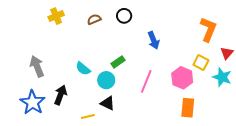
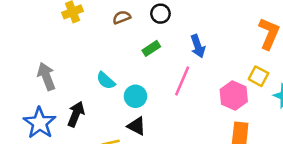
green rectangle: (118, 62) -> (151, 48), moved
pink line: (146, 81) -> (182, 81), moved

